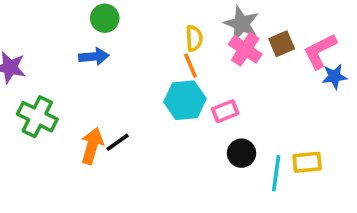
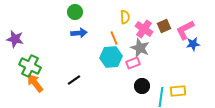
green circle: (105, 18) -> (75, 12), moved
gray star: (241, 24) -> (140, 48), moved
yellow semicircle: (194, 38) -> (125, 17), moved
blue arrow: (94, 57) -> (79, 33), moved
orange arrow: (92, 146) -> (35, 83), moved, turned -54

